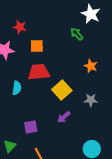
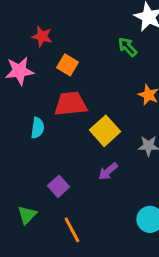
orange square: (37, 46) -> (67, 65), turned 32
purple square: (31, 127) -> (58, 186), turned -32

